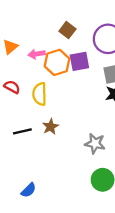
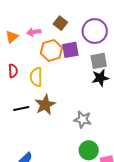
pink arrow: (37, 54) -> (34, 32), moved
red semicircle: (12, 87) -> (13, 71), turned 56
brown star: (50, 127) -> (45, 105), size x1.5

